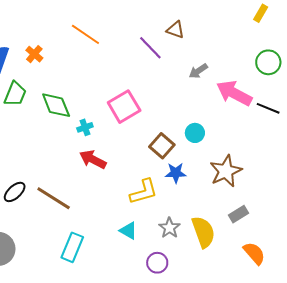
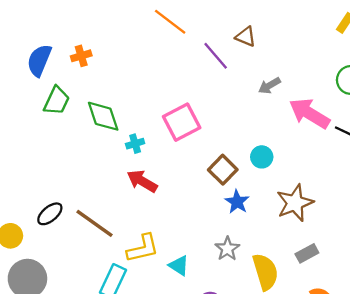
orange line: (85, 34) -> (170, 22), moved
orange cross: (34, 54) -> (81, 56), turned 30
blue star: (176, 173) -> (237, 202), turned 30
yellow L-shape: (144, 192) -> (143, 248), moved
gray star: (169, 228) -> (227, 249), moved

